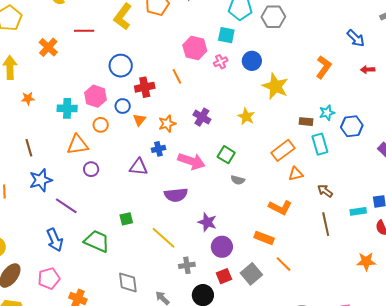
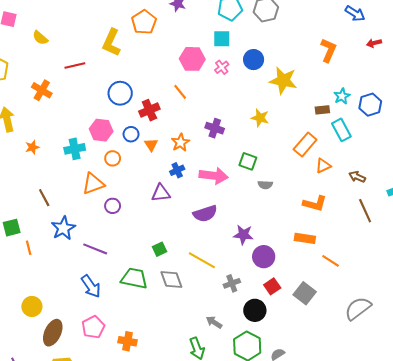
gray square: (251, 274) -> (305, 293), moved
gray diamond: (128, 282) -> (171, 280), moved

